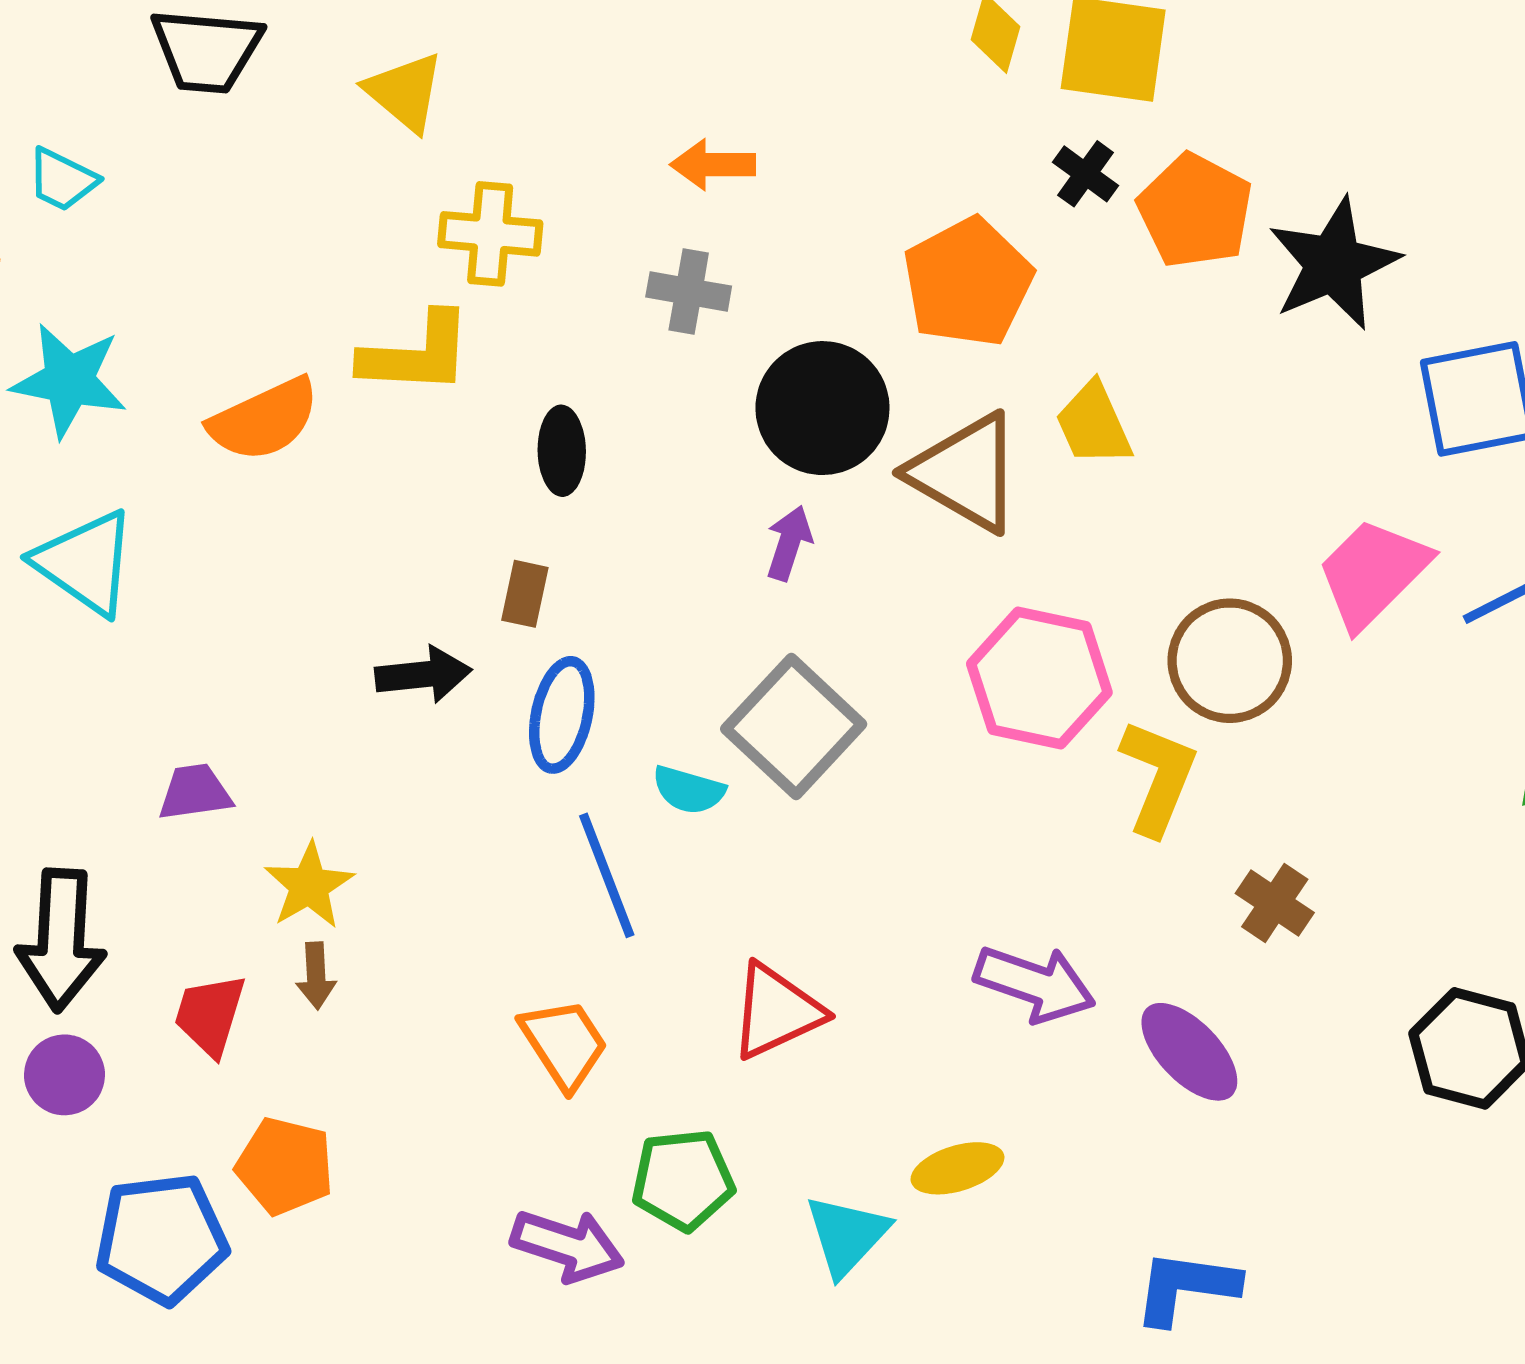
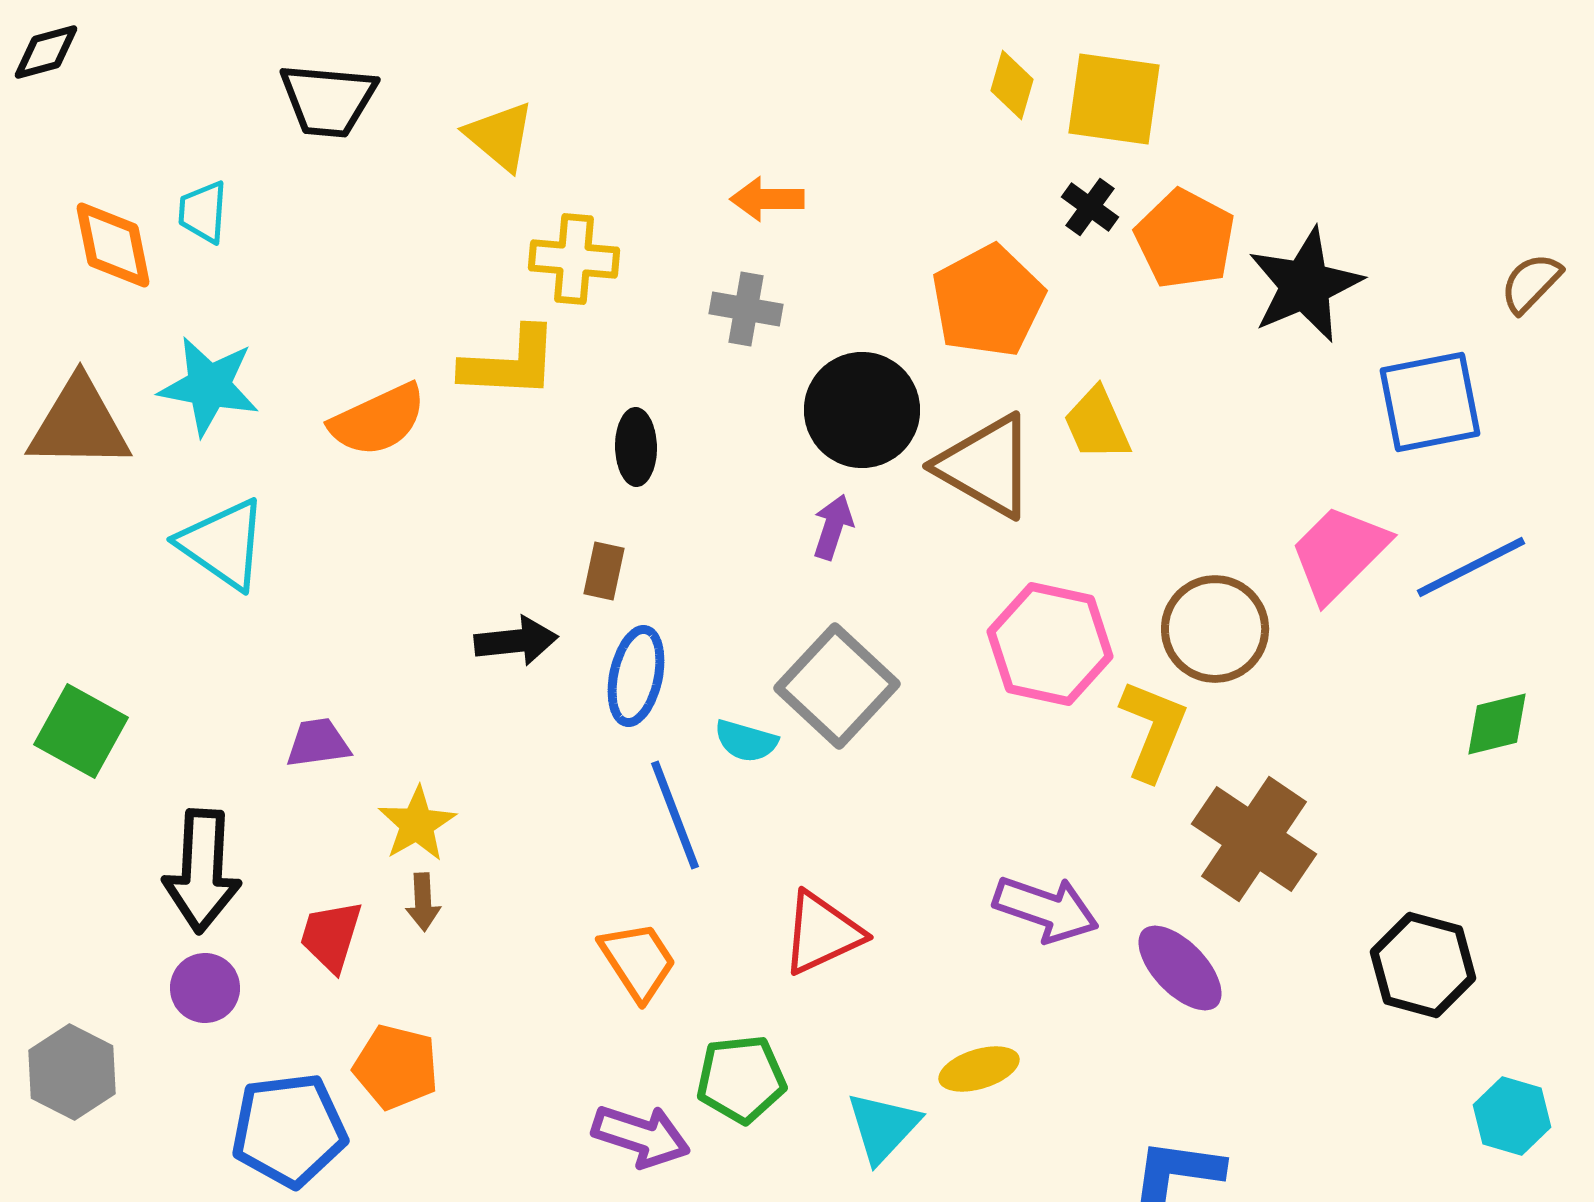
cyan trapezoid: (62, 180) -> (203, 212), turned 68
brown cross: (1275, 903) -> (1254, 839), size x1.8

